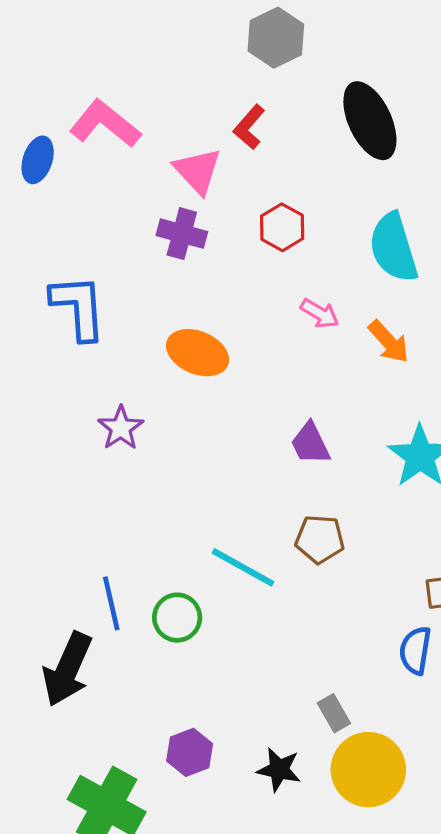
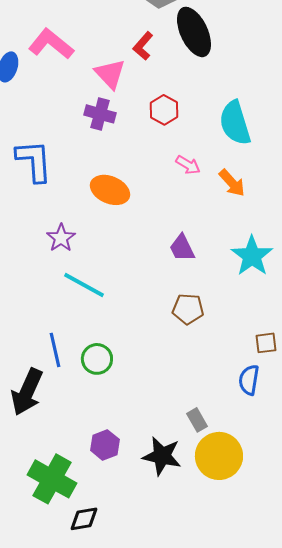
black ellipse: (370, 121) -> (194, 32), moved
cyan line: (243, 567) -> (84, 285), moved
black star: (279, 770) -> (162, 456), size x1.4

